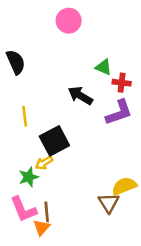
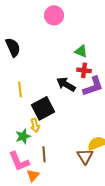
red cross: (122, 83) -> (84, 70), moved
black arrow: (80, 96) -> (66, 84), moved
yellow arrow: (44, 163) -> (35, 125), turned -72
brown line: (47, 212) -> (44, 154), moved

